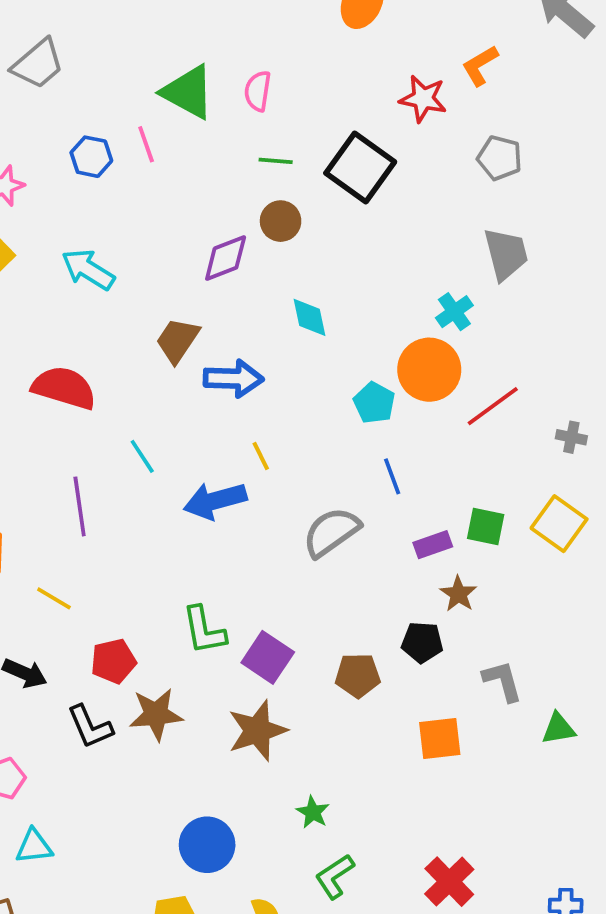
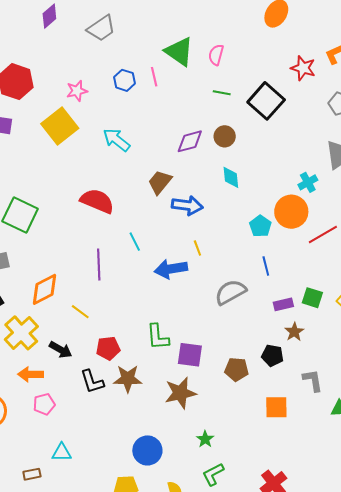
brown circle: (281, 221) -> (225, 136), moved
purple square: (268, 657) -> (190, 355), turned -32
cyan triangle: (34, 846) -> (62, 452), moved

